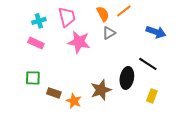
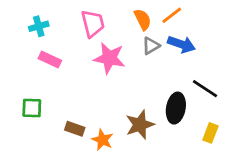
cyan cross: (39, 21) -> (39, 26), moved
blue arrow: (156, 32) -> (181, 44), moved
green square: (33, 78) -> (32, 108), moved

